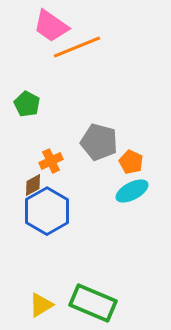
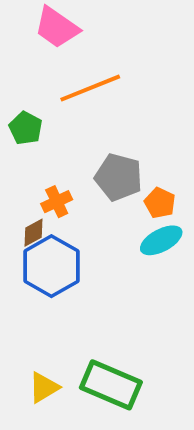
orange line: (77, 47) -> (90, 88), moved

